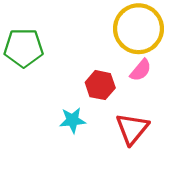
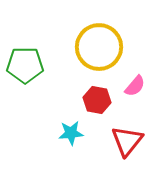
yellow circle: (139, 29) -> (99, 47), moved

